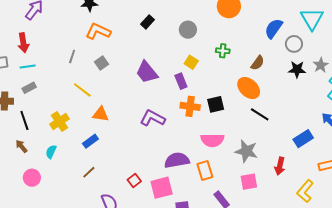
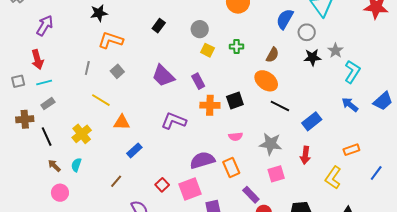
yellow square: (191, 62) -> (207, 50), moved
blue rectangle: (303, 139) -> (312, 121), moved
pink semicircle: (212, 140) -> (236, 137), size x0.6
blue rectangle: (90, 141) -> (134, 150), moved
brown arrow: (21, 146) -> (54, 166), moved

